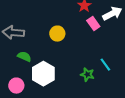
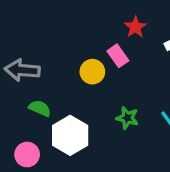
pink rectangle: (93, 24) -> (118, 56), moved
green star: (87, 75) -> (127, 118), moved

